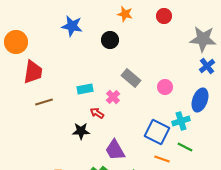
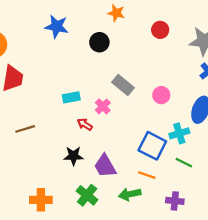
red circle: (164, 16) -> (160, 30), moved
brown line: (44, 102) -> (25, 129), moved
black star: (81, 131) -> (74, 156), moved
orange line: (162, 159) -> (147, 175), moved

